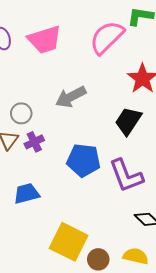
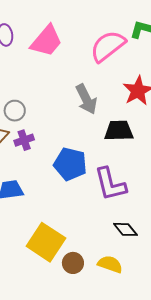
pink trapezoid: (45, 40) -> (46, 41), turned -39
gray arrow: (71, 97) -> (86, 99), moved, turned -96
black trapezoid: (128, 121) -> (119, 131), turned 48

